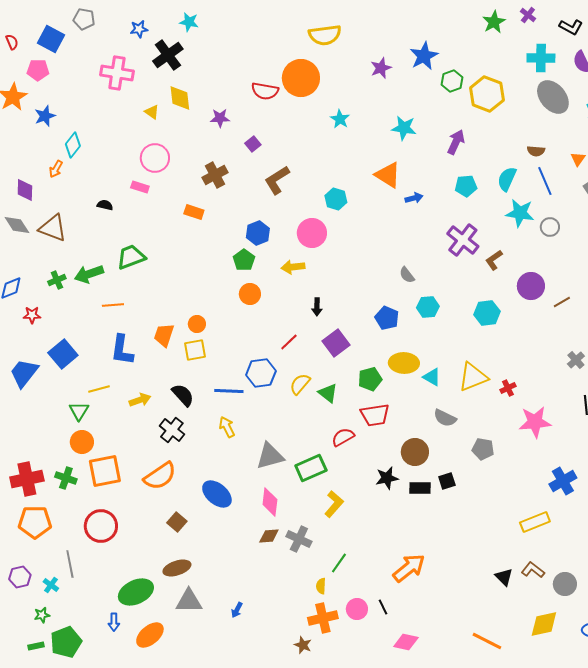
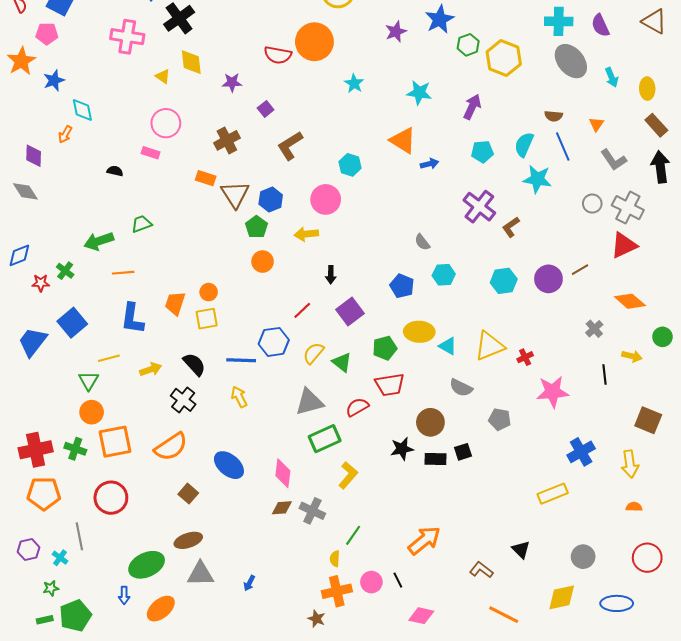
cyan diamond: (73, 145) -> (82, 110), turned -50
gray circle: (550, 227) -> (592, 204), moved
brown triangle: (53, 228) -> (235, 194), moved, turned 36
green trapezoid: (131, 257) -> (141, 224), size x0.7
green cross: (57, 280) -> (65, 271), moved, turned -30
purple circle: (531, 286) -> (548, 279), moved
gray triangle: (270, 456) -> (309, 402), moved
brown L-shape: (533, 570) -> (481, 570), moved

